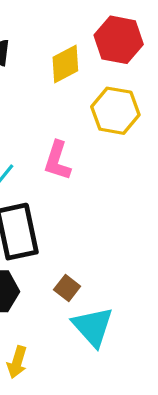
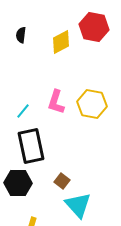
yellow hexagon: (115, 111) -> (92, 104), moved

